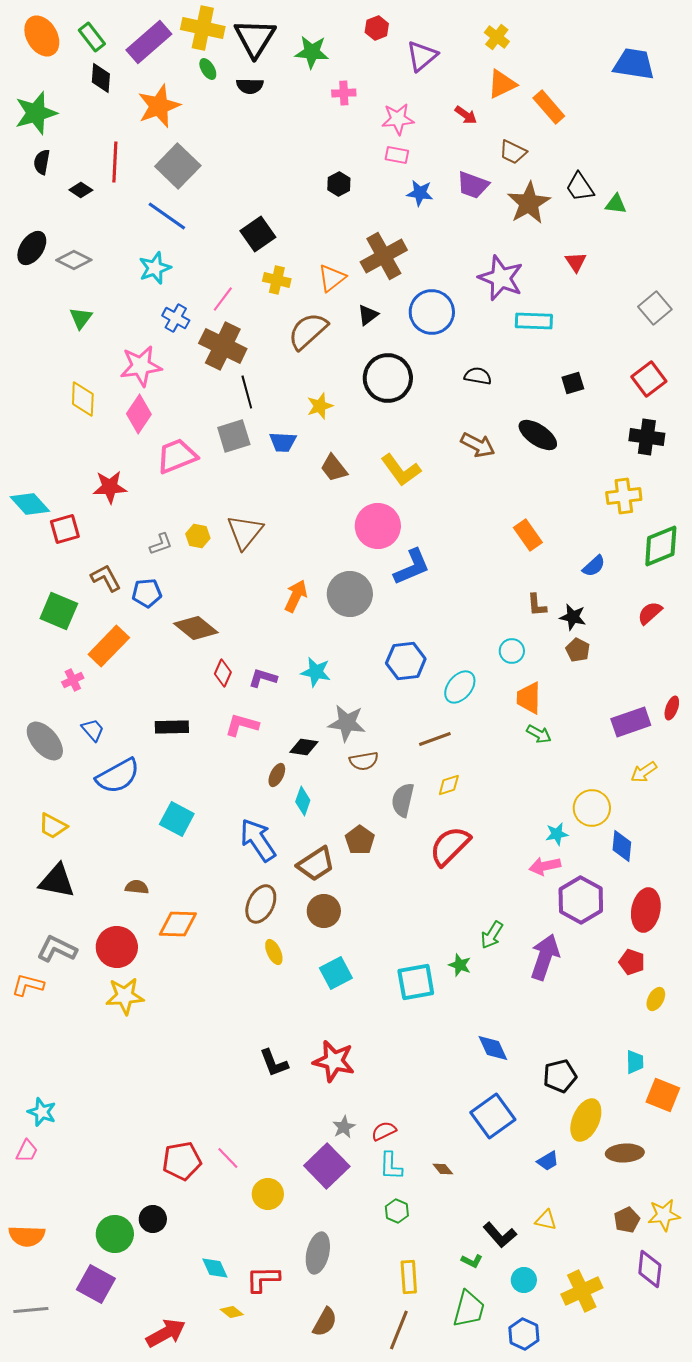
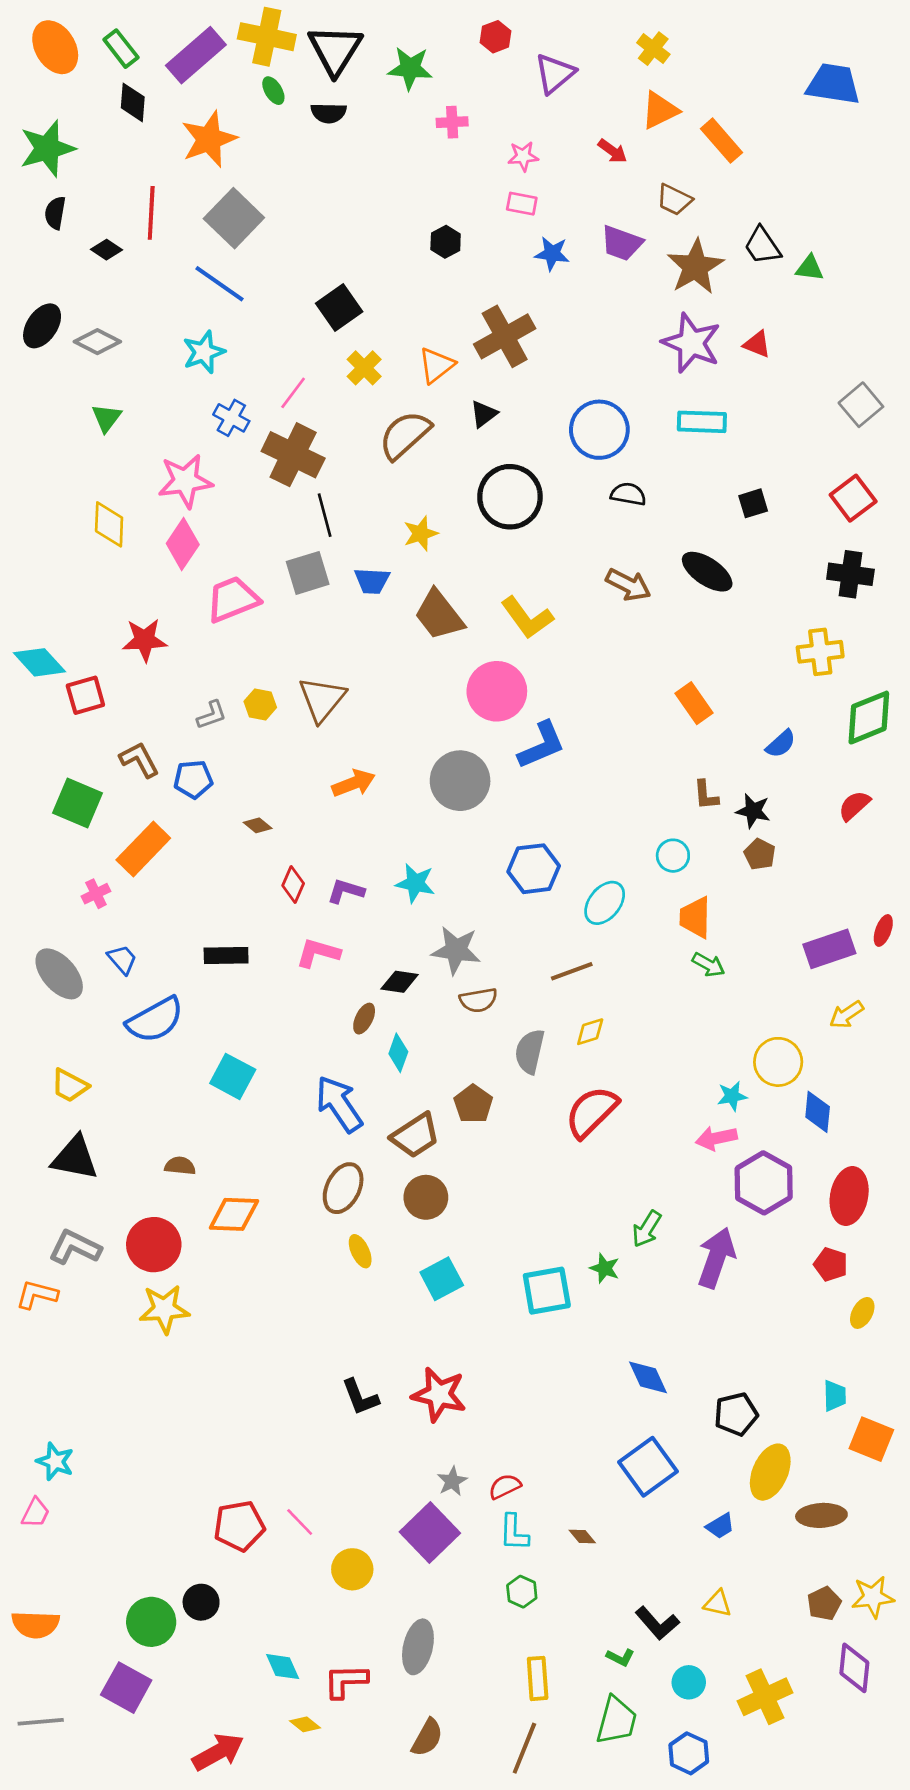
pink star: (398, 119) -> (523, 156), size x0.7
red triangle: (576, 262) -> (757, 344), turned -35
purple star: (501, 278) -> (691, 343), moved
yellow cross: (277, 280) -> (364, 368), turned 32
blue circle: (432, 312) -> (599, 430), moved
brown trapezoid: (334, 468) -> (439, 615), size x1.4
orange arrow: (296, 596) -> (354, 783), moved, turned 44
brown diamond: (196, 628) -> (258, 825), size x0.5

